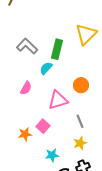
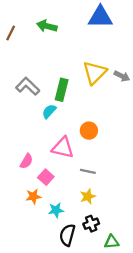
pink semicircle: (26, 88) -> (26, 161), moved
pink triangle: (58, 100) -> (63, 148), turned 30
gray line: (80, 121) -> (88, 171), turned -56
orange star: (25, 134) -> (33, 196), moved

